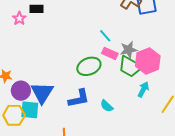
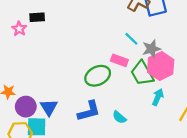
cyan line: (105, 36) -> (131, 39), moved
gray star: (129, 50) -> (151, 49), moved
green trapezoid: (130, 67) -> (142, 73), turned 35
blue triangle: (42, 93) -> (49, 107), size x0.7

